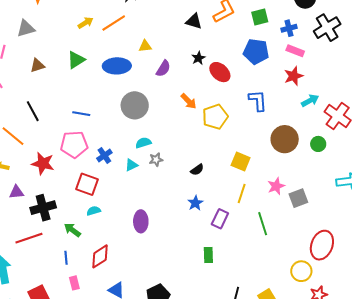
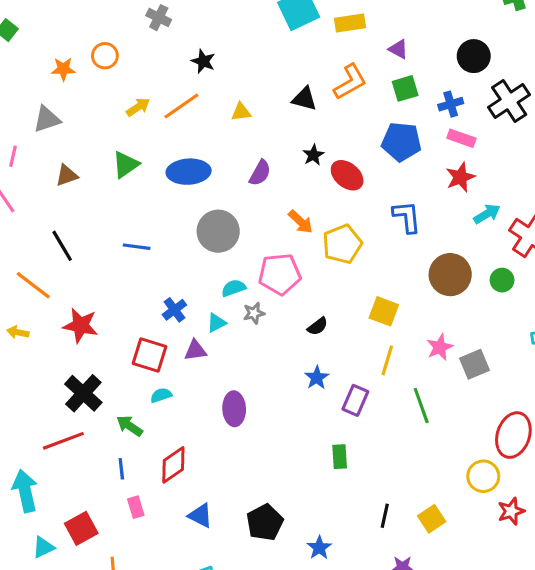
yellow triangle: (145, 46) -> (241, 112), moved
pink pentagon: (74, 144) -> (280, 274), moved
purple triangle: (16, 192) -> (195, 350), moved
black cross: (43, 208) -> (83, 393), turned -30

